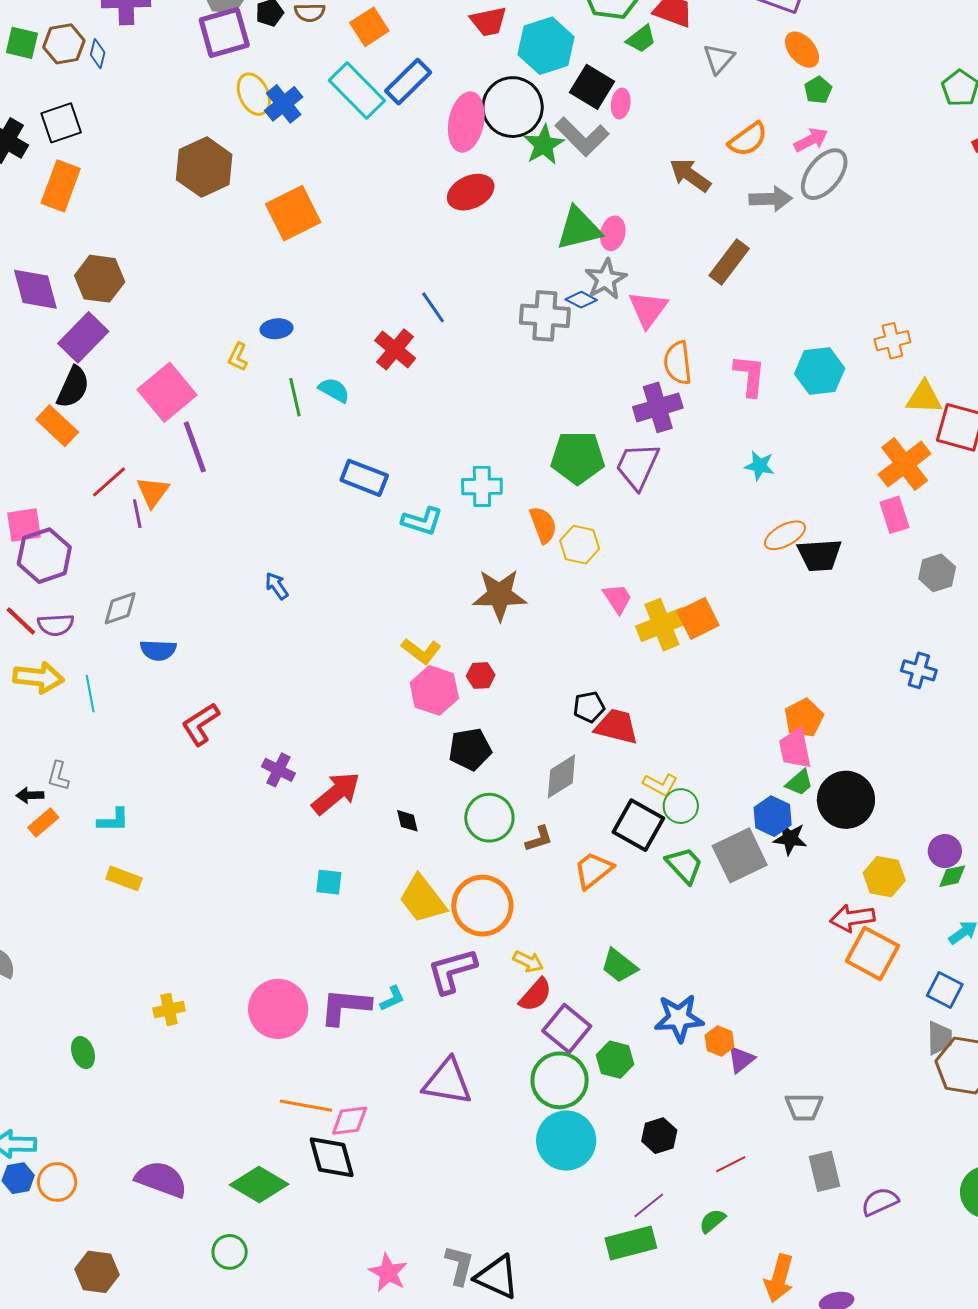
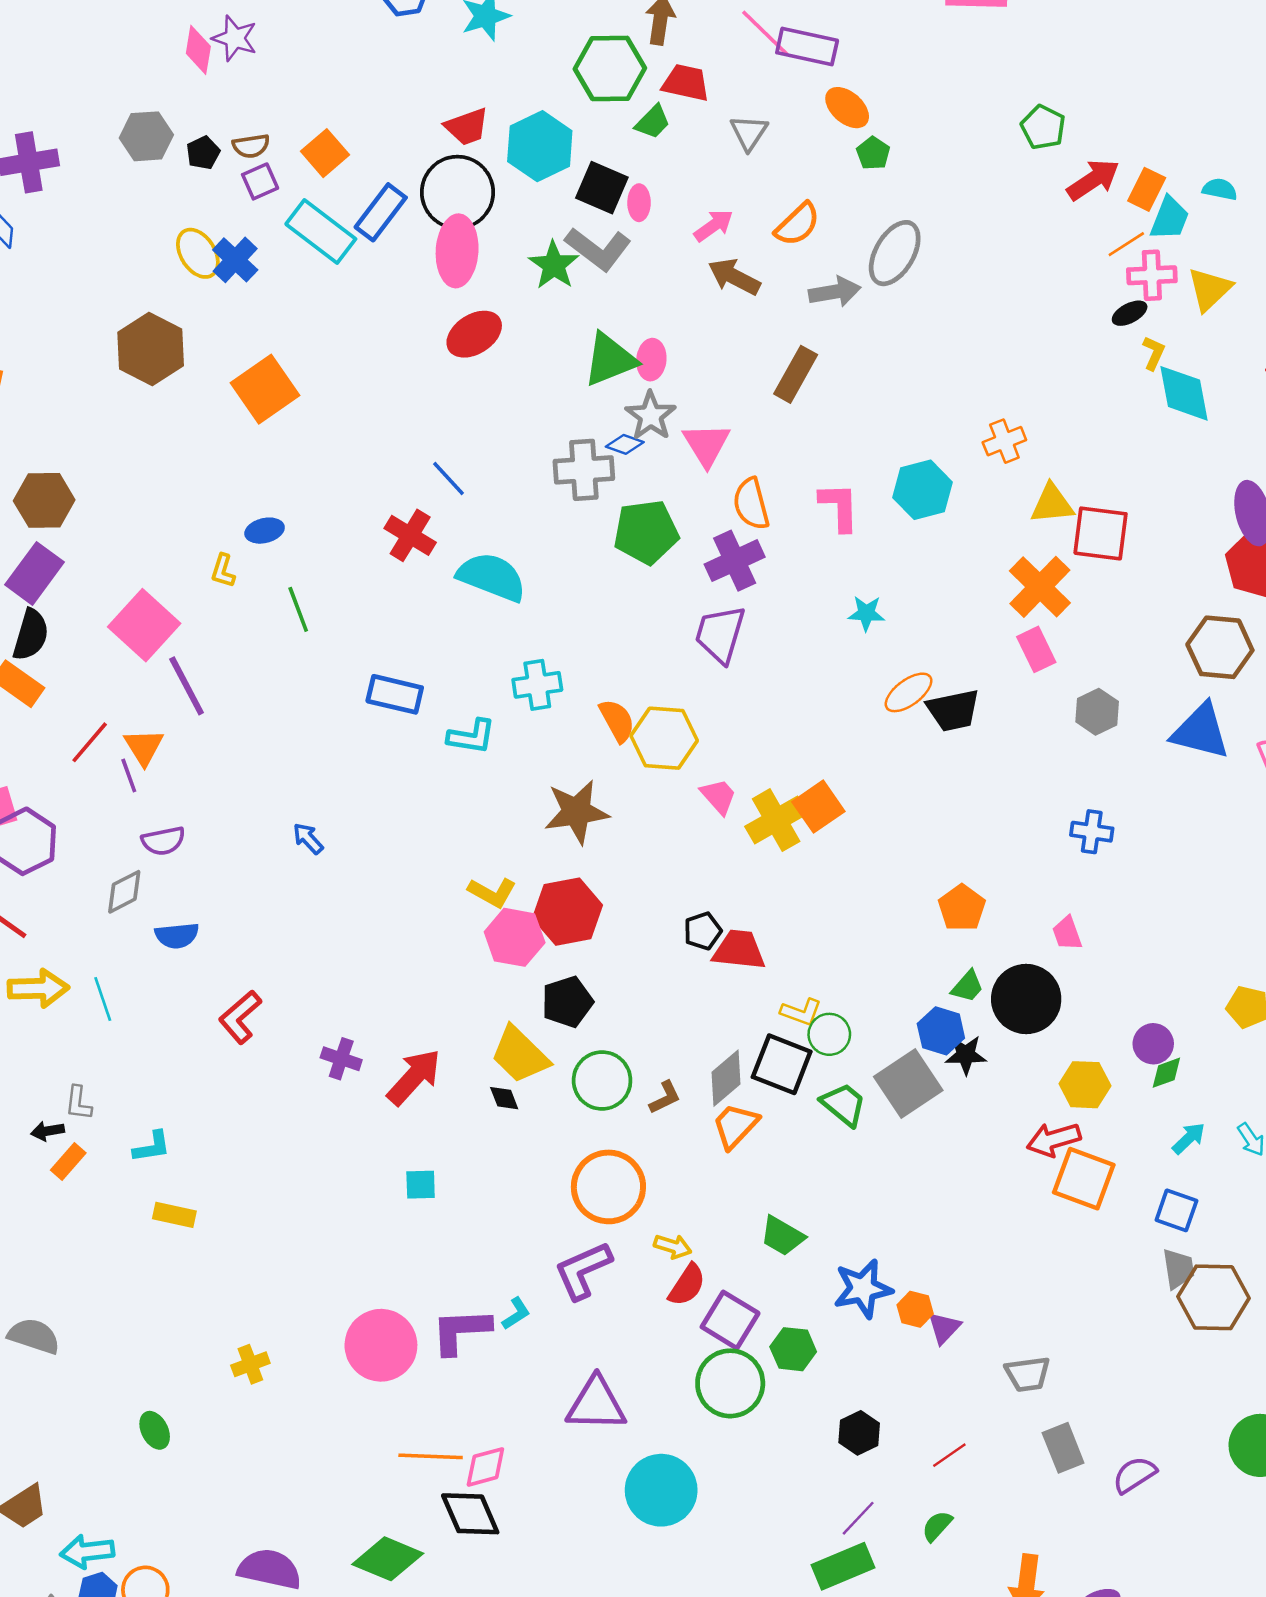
purple square: (224, 32) -> (260, 181), moved, size x0.6
black circle: (513, 107) -> (458, 192), moved
pink arrow: (811, 140) -> (714, 226), moved
cyan semicircle: (334, 390) -> (492, 577), moved, size x1.8
green pentagon: (578, 458) -> (646, 532), moved
yellow hexagon: (580, 545) -> (664, 738), size x1.4
purple semicircle: (56, 625) -> (163, 841), moved
red hexagon: (481, 675) -> (568, 912), size x2.0
pink trapezoid: (795, 749) -> (1067, 933), moved, size x0.7
gray diamond: (561, 776) -> (726, 1078), moved
yellow trapezoid: (423, 899) -> (520, 1055), moved
cyan circle: (566, 1141) -> (661, 1490), moved

